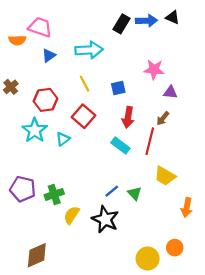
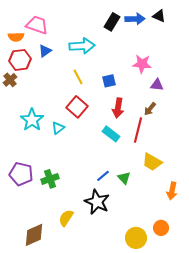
red hexagon: (45, 100) -> (20, 60), moved
yellow semicircle: (72, 215) -> (66, 218), moved

